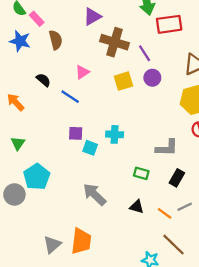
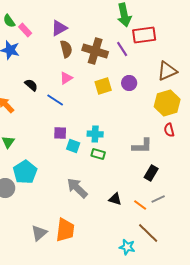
purple triangle: (92, 17) -> (59, 28), moved
brown semicircle: (56, 40) -> (66, 49), moved
purple line: (145, 53) -> (122, 49), moved
green rectangle: (141, 173) -> (98, 154), moved

